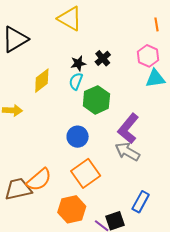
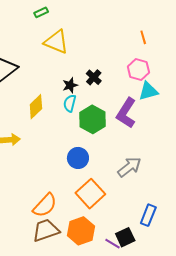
purple L-shape: (128, 129) -> (126, 113), moved
gray arrow: (128, 152) -> (129, 167), turned 120
brown trapezoid: (18, 189) -> (46, 230), moved

